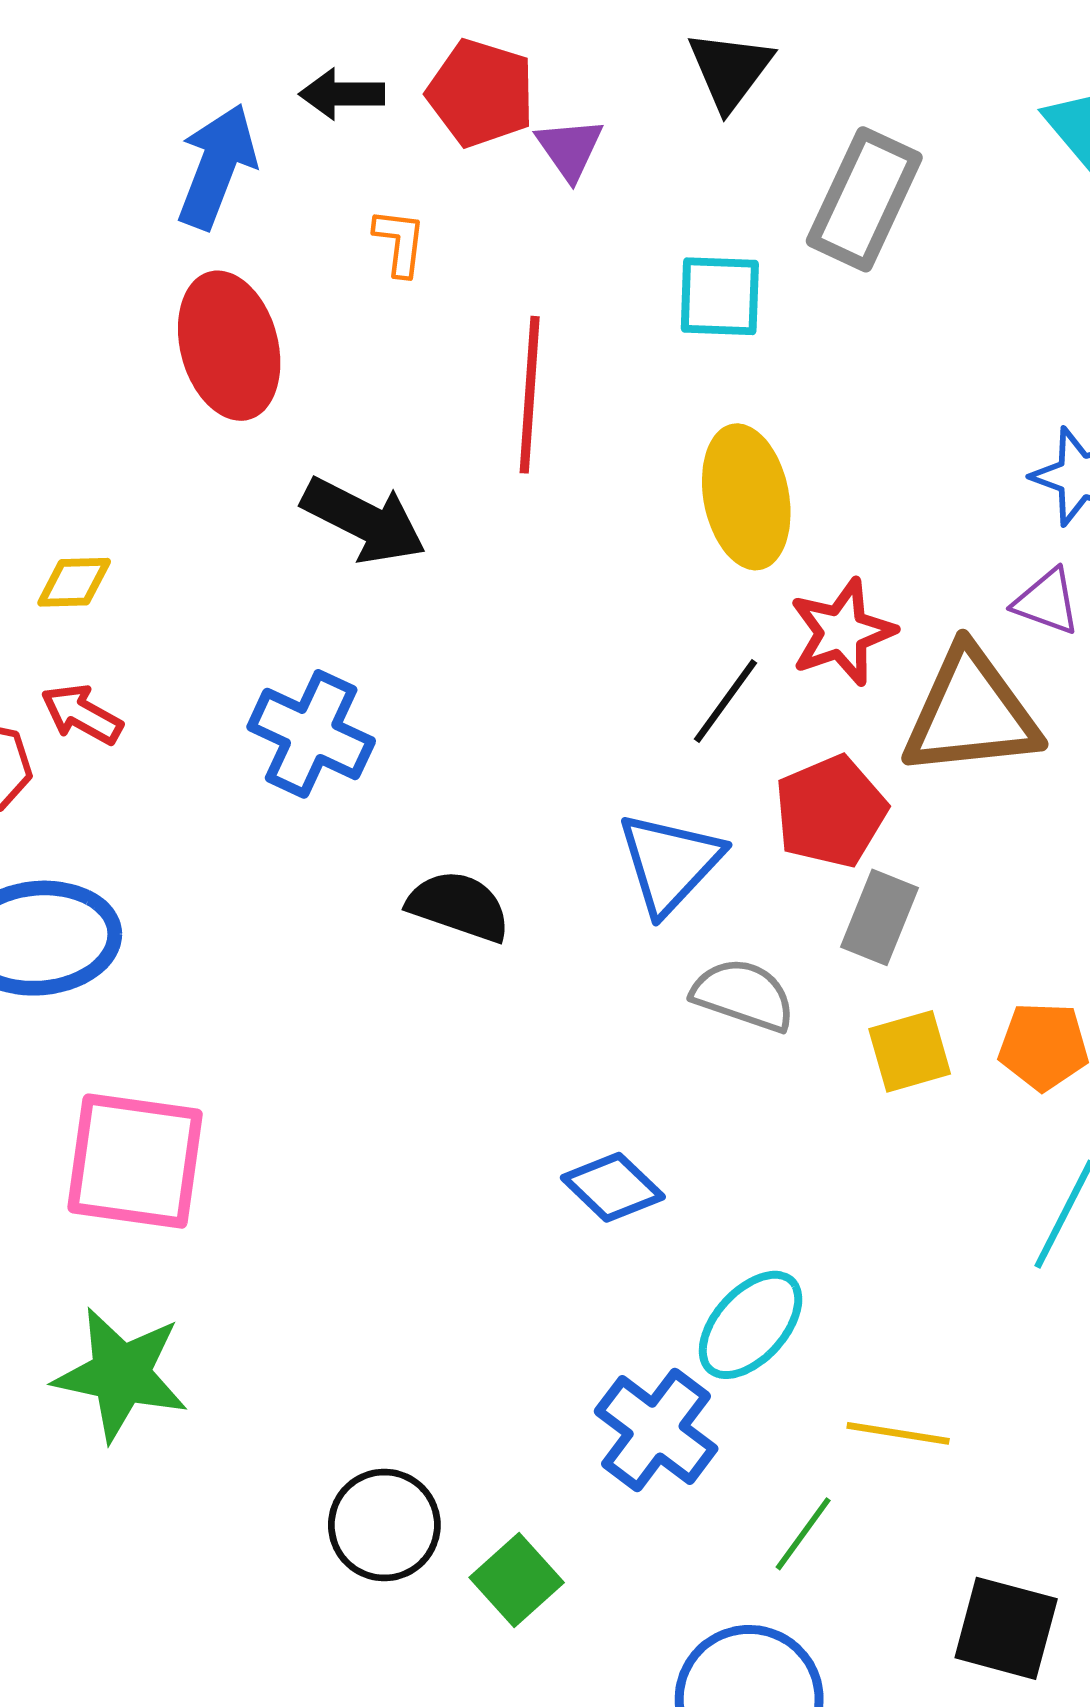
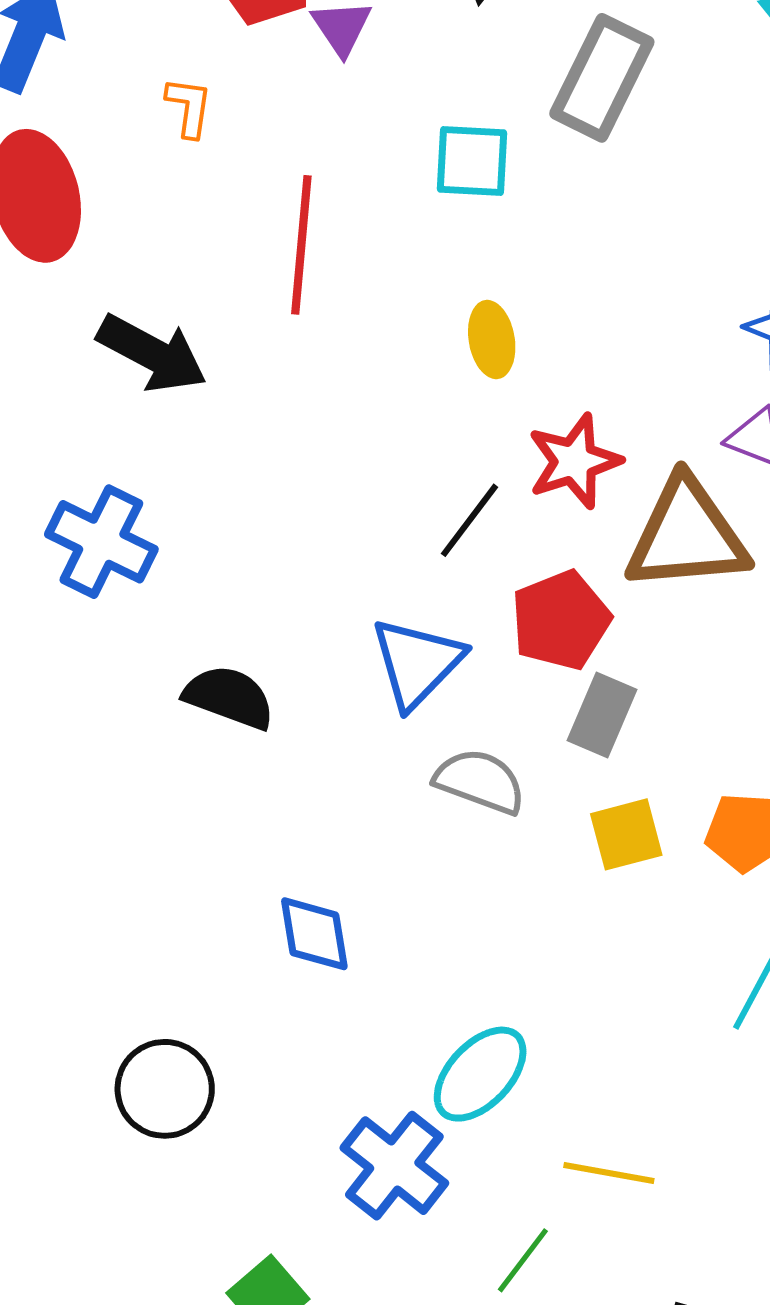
yellow ellipse: (746, 497) -> (492, 340), size x0.6
blue diamond: (613, 1187) -> (314, 934), moved, turned 36
black circle: (384, 1525) -> (165, 1089), moved

